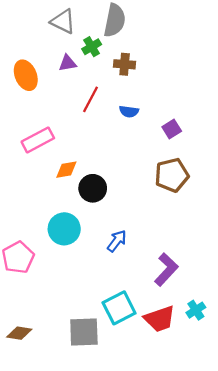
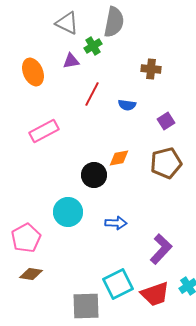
brown cross: (125, 64) -> (151, 69), moved
orange diamond: (66, 170) -> (119, 158), moved
blue arrow: (117, 241) -> (116, 223), turned 55
brown diamond: (19, 333) -> (31, 274), moved

